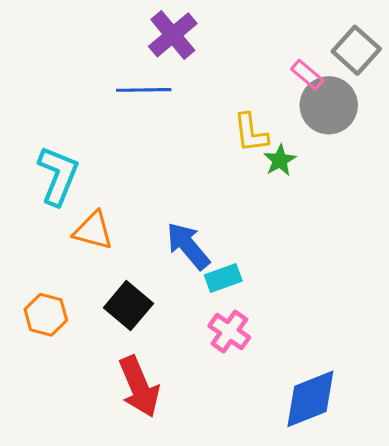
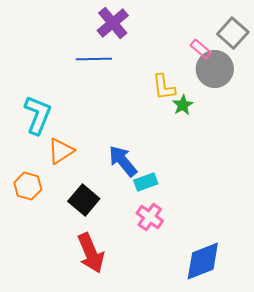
orange triangle: (93, 231) -> (61, 151), turned -48
orange hexagon: (46, 315) -> (28, 186), moved

